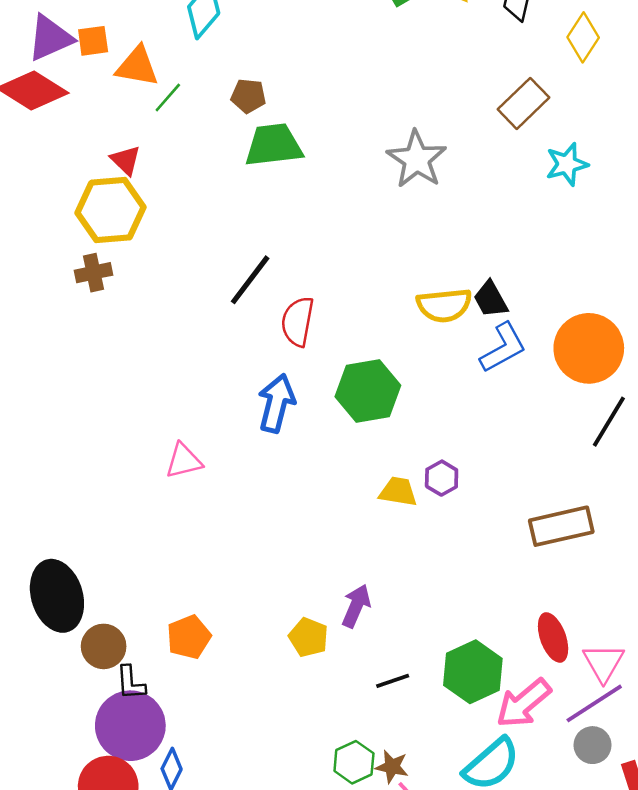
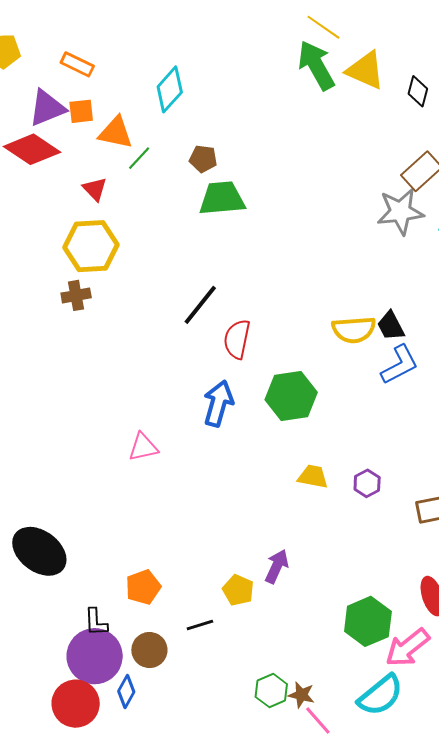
gray star: (417, 159) -> (400, 212), moved, turned 30
red triangle: (126, 160) -> (95, 189), moved
purple hexagon: (442, 478) -> (367, 483), moved
black ellipse: (57, 596) -> (39, 551), turned -38
brown circle: (104, 646) -> (149, 650), moved
black line: (393, 681) -> (200, 625), moved

